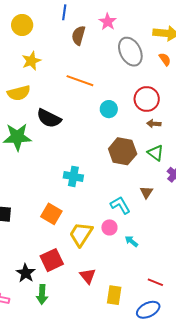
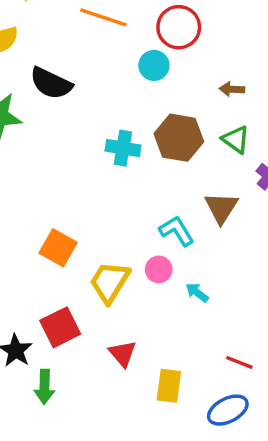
red circle: (147, 99) -> (179, 27), moved
cyan cross: (73, 176) -> (123, 148), moved
brown triangle: (146, 192) -> (221, 208), size x1.5

